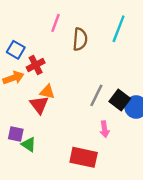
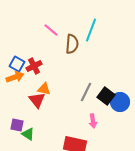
pink line: (55, 23) -> (51, 30), turned -70
cyan line: (119, 29) -> (91, 30), moved
blue square: (16, 50) -> (17, 64), moved

